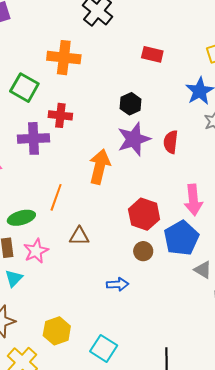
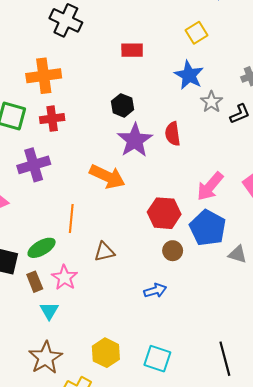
red cross: (60, 115) -> (52, 119), moved
orange arrow: (100, 167) -> (107, 177), turned 116
pink arrow: (193, 200) -> (210, 186), turned 60

